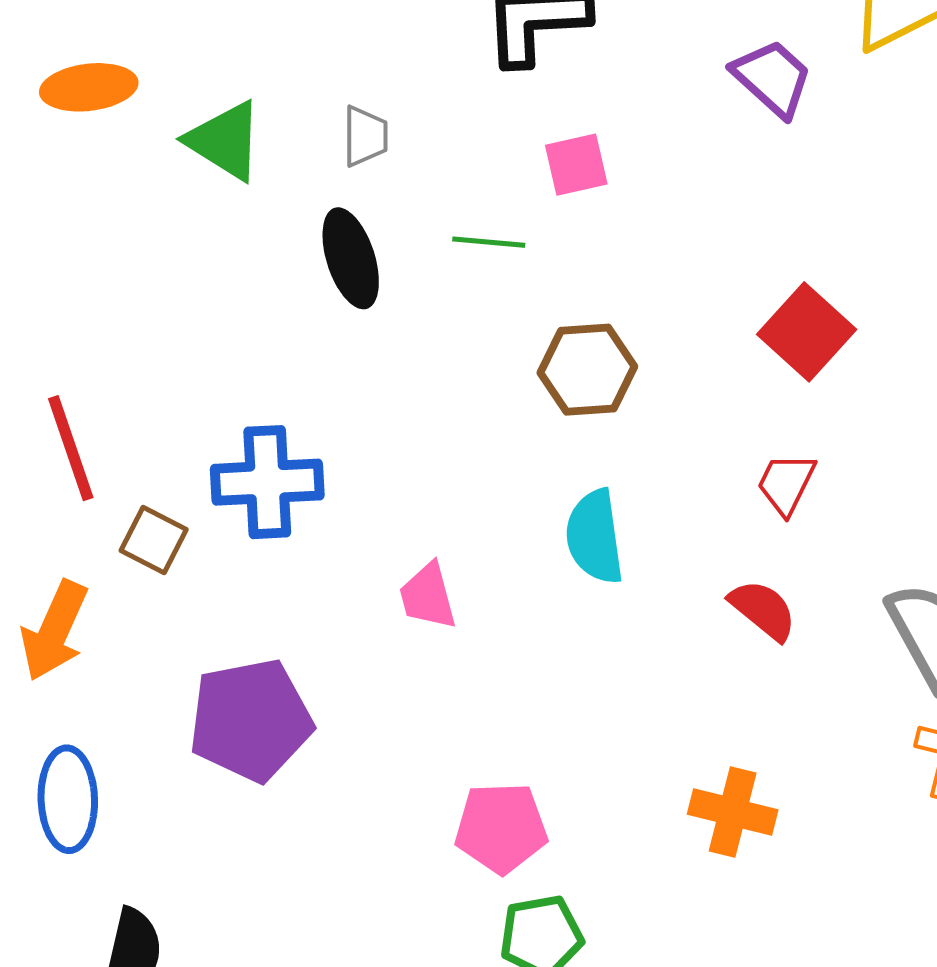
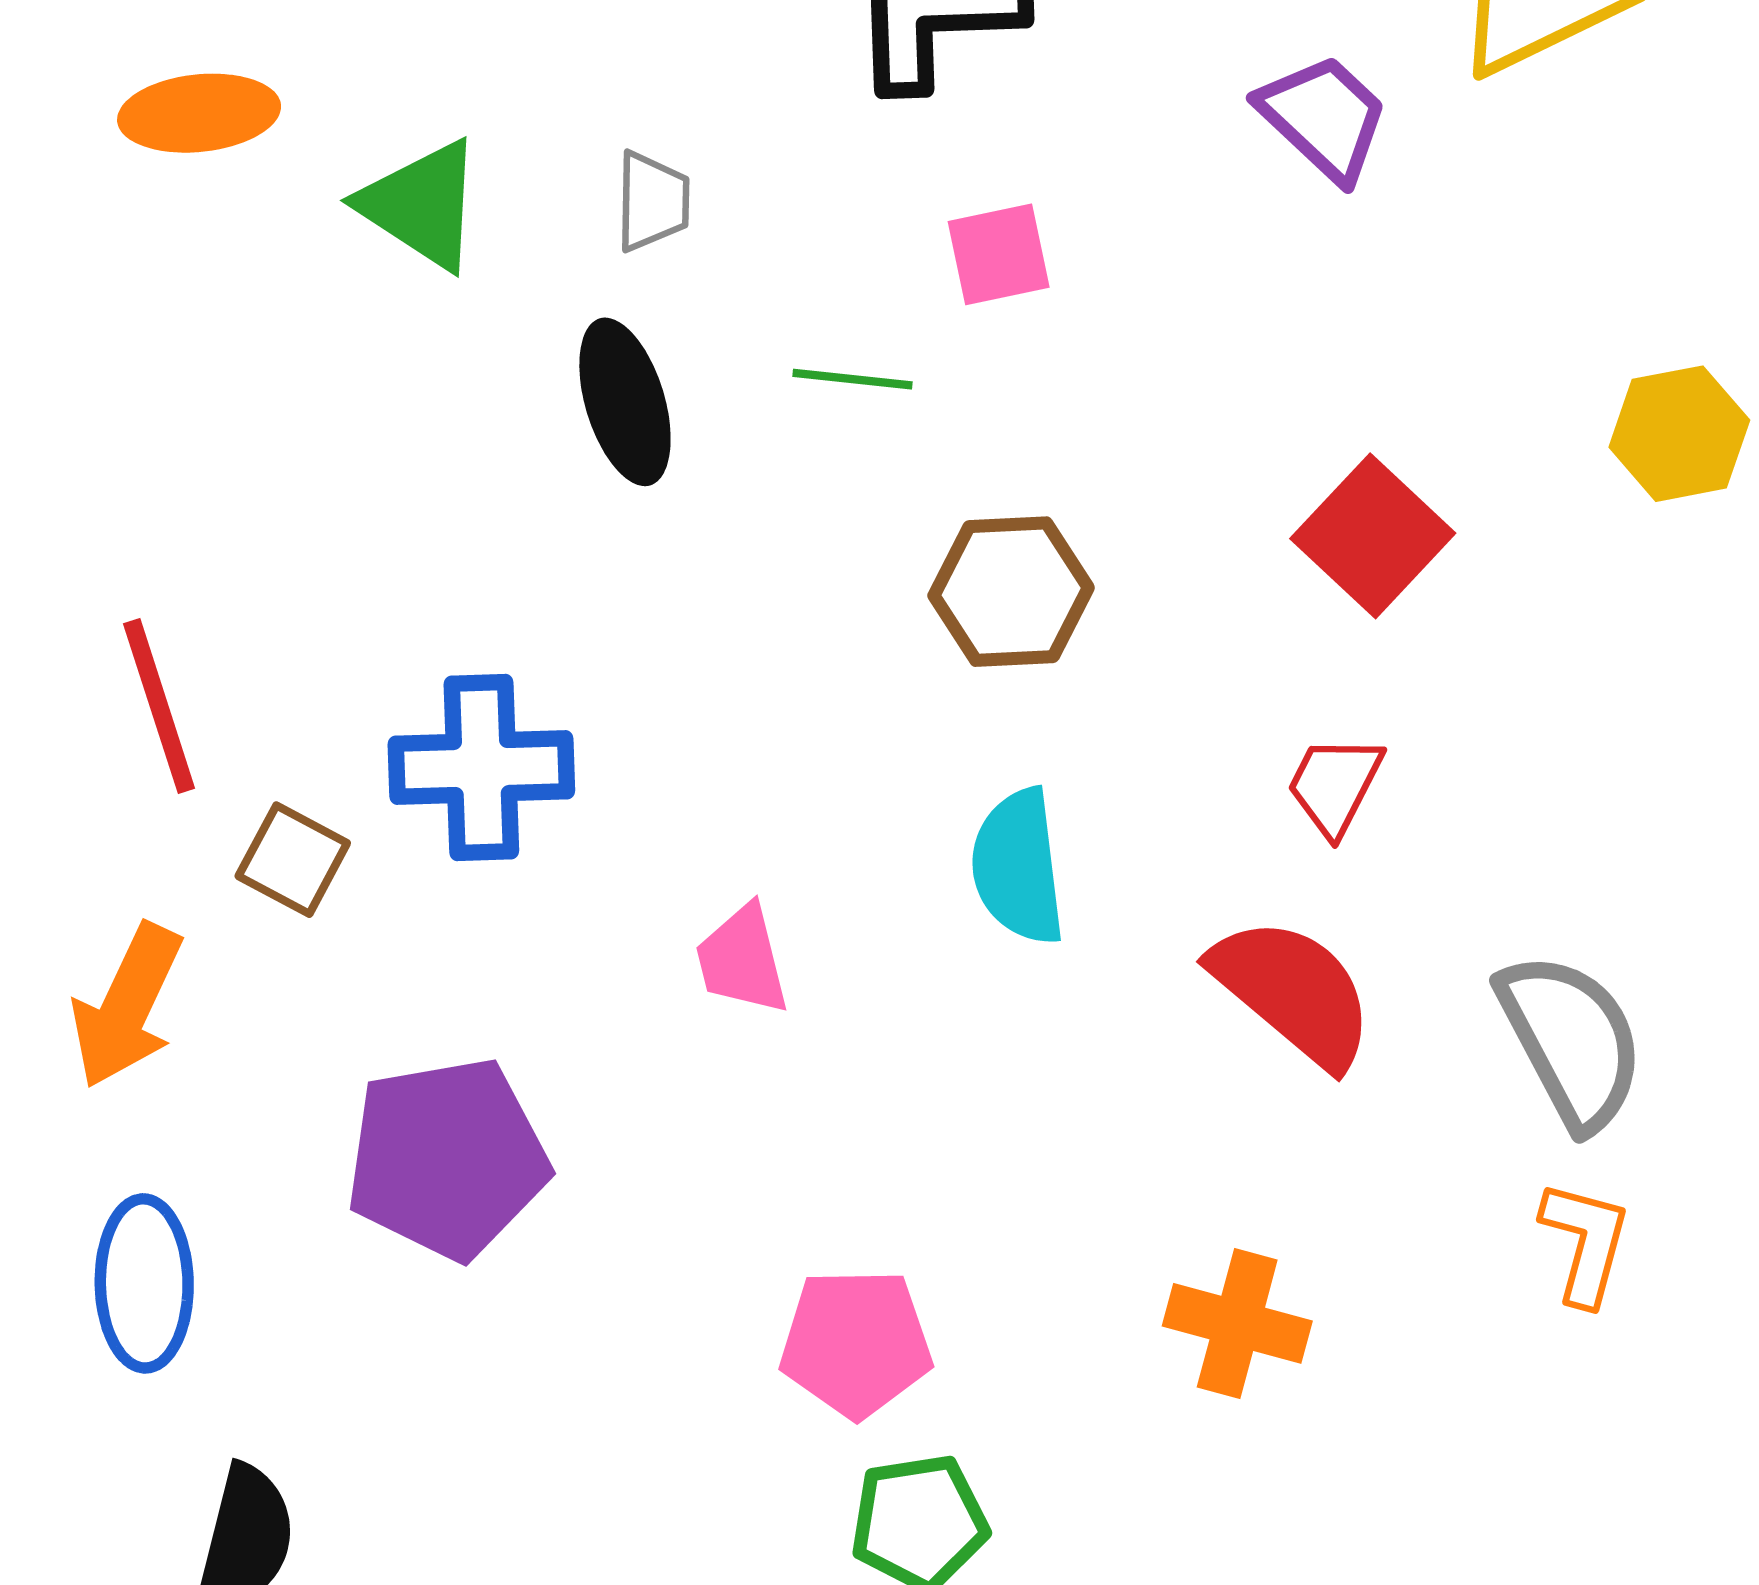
red semicircle: (763, 610) -> (1293, 992), size x1.5

